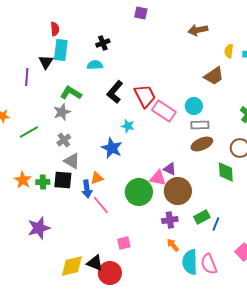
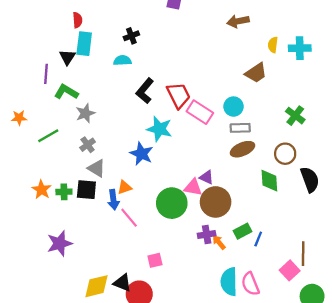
green L-shape: (71, 93) -> (66, 92), moved
cyan star: (128, 126) -> (159, 129), size x1.6
orange arrow: (173, 245) -> (219, 242), moved

